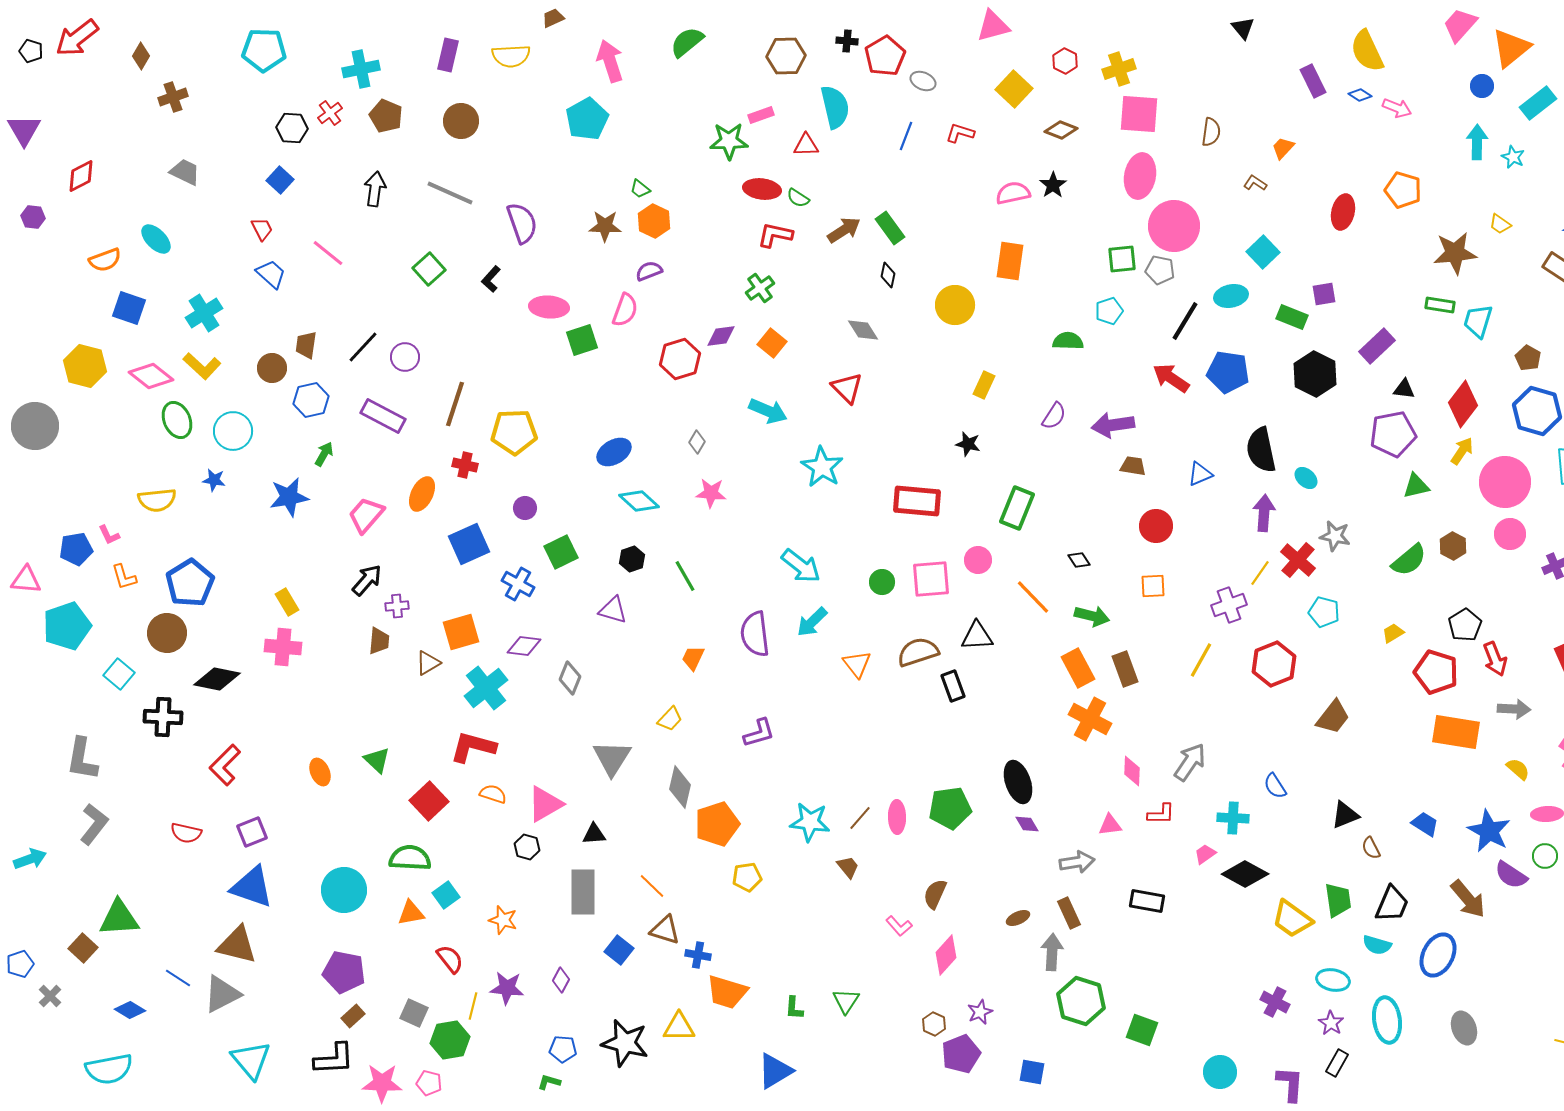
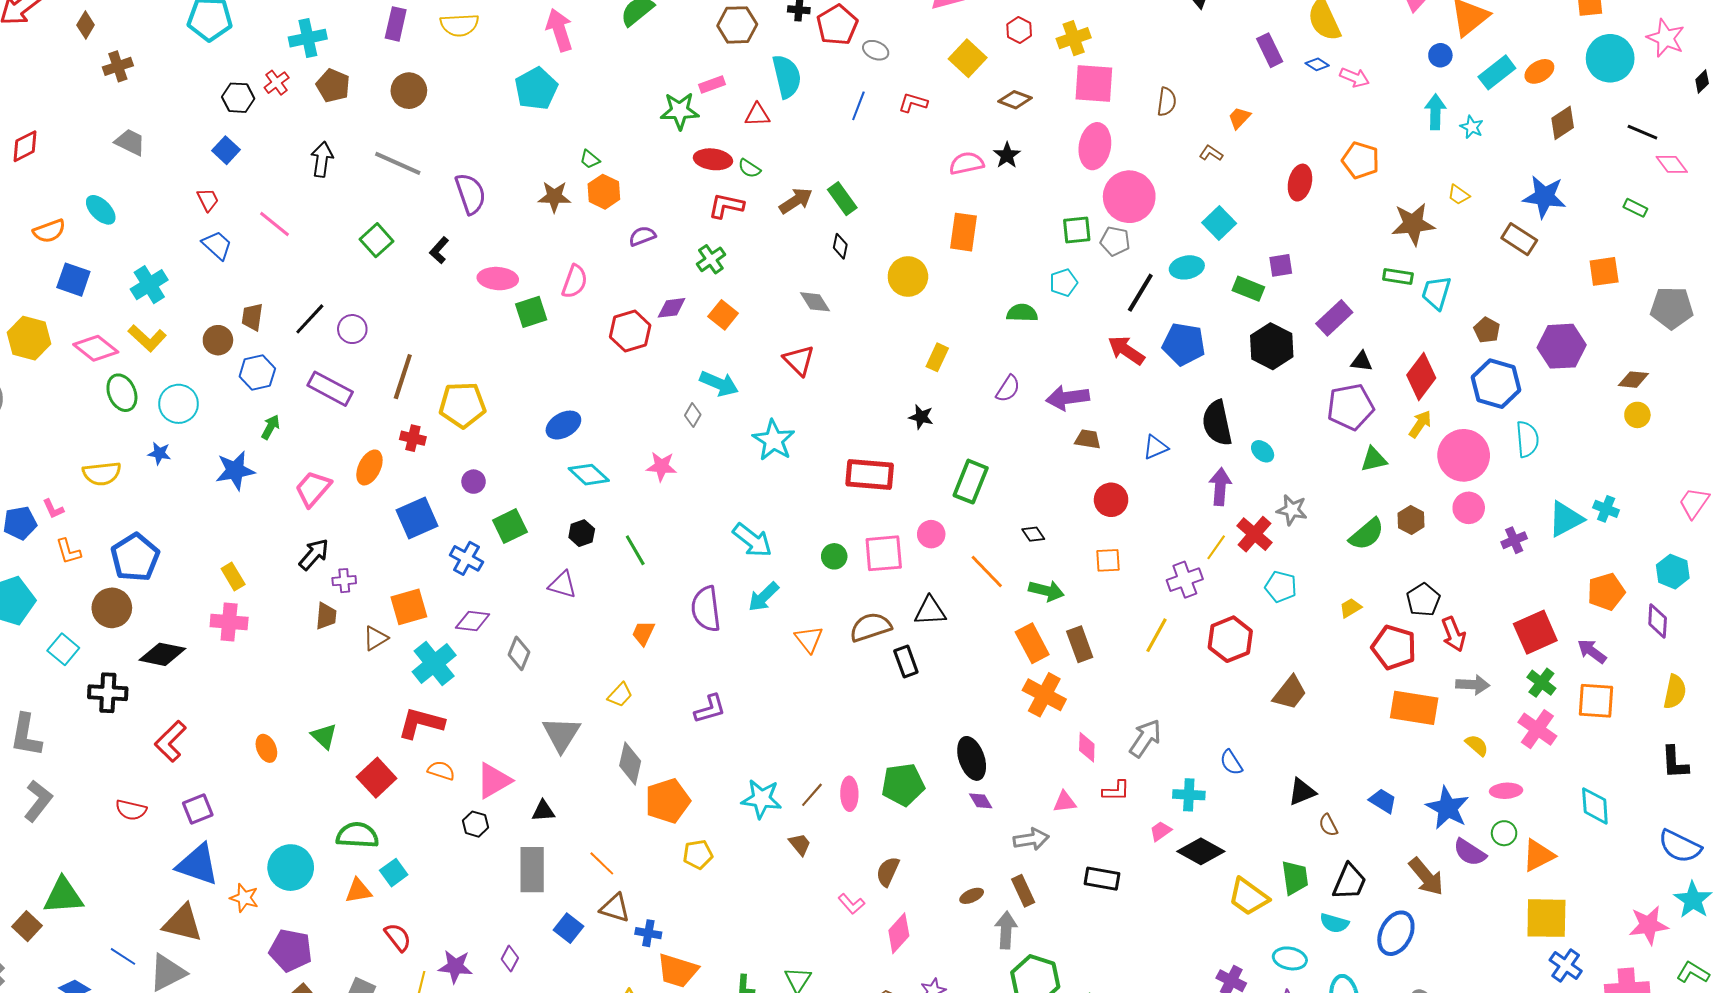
purple semicircle: (649, 271) -> (642, 236), moved
gray diamond: (697, 442) -> (693, 415), moved
orange star: (503, 920) -> (244, 898), moved

